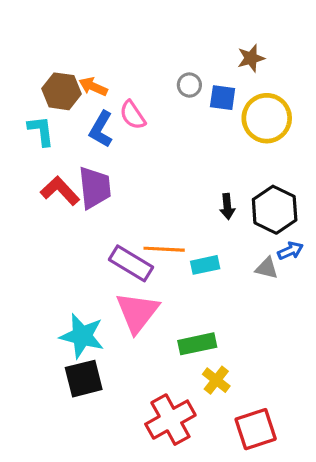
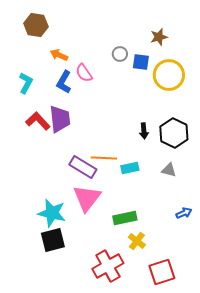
brown hexagon: (62, 91) -> (36, 25), moved
cyan L-shape: (41, 131) -> (26, 83), turned 35
blue arrow: (290, 251) -> (184, 213), moved

